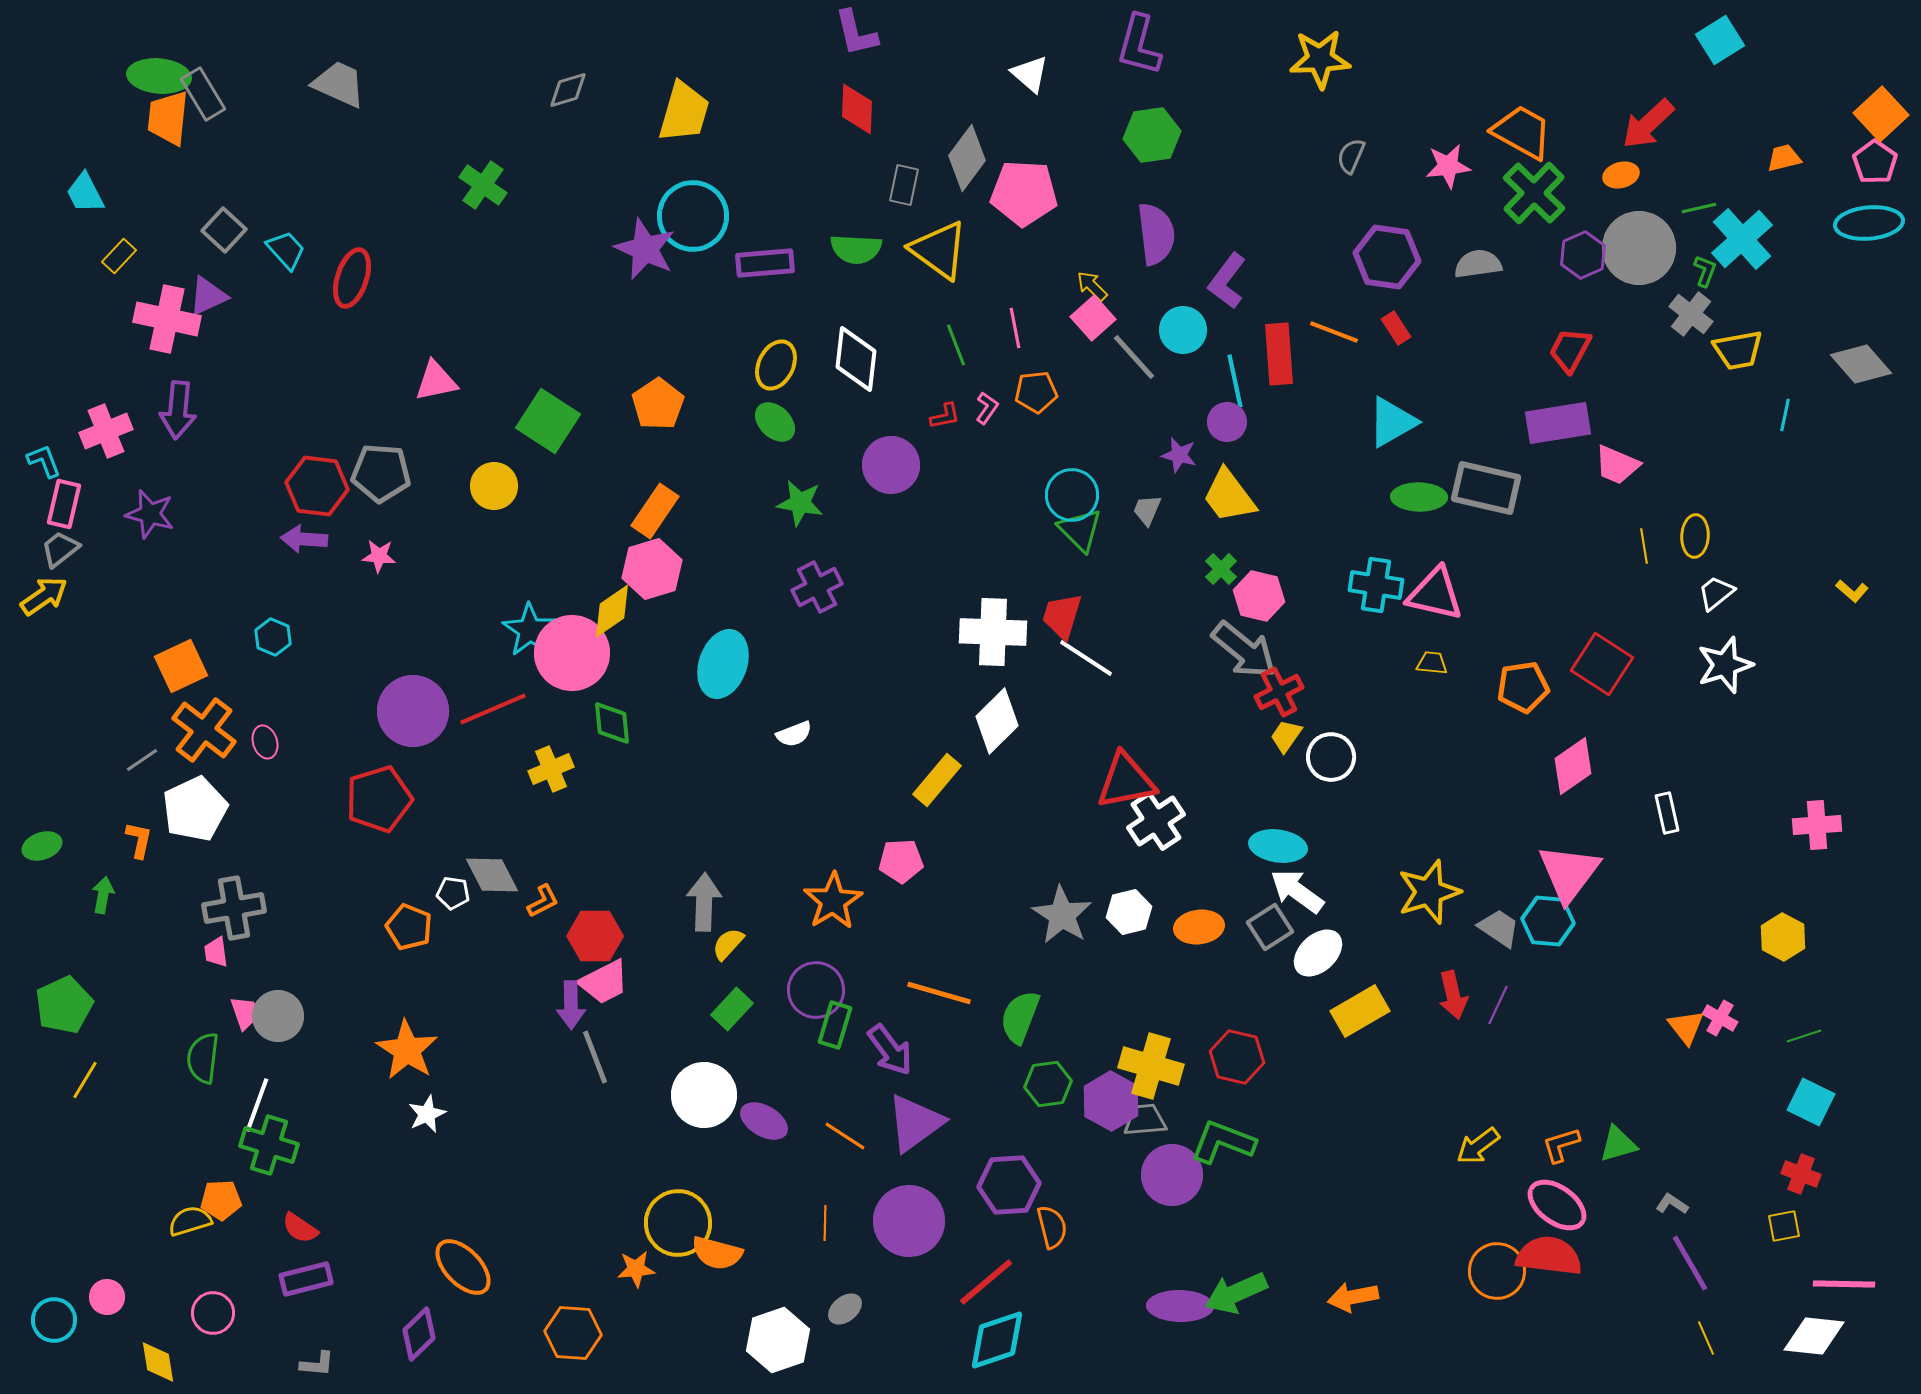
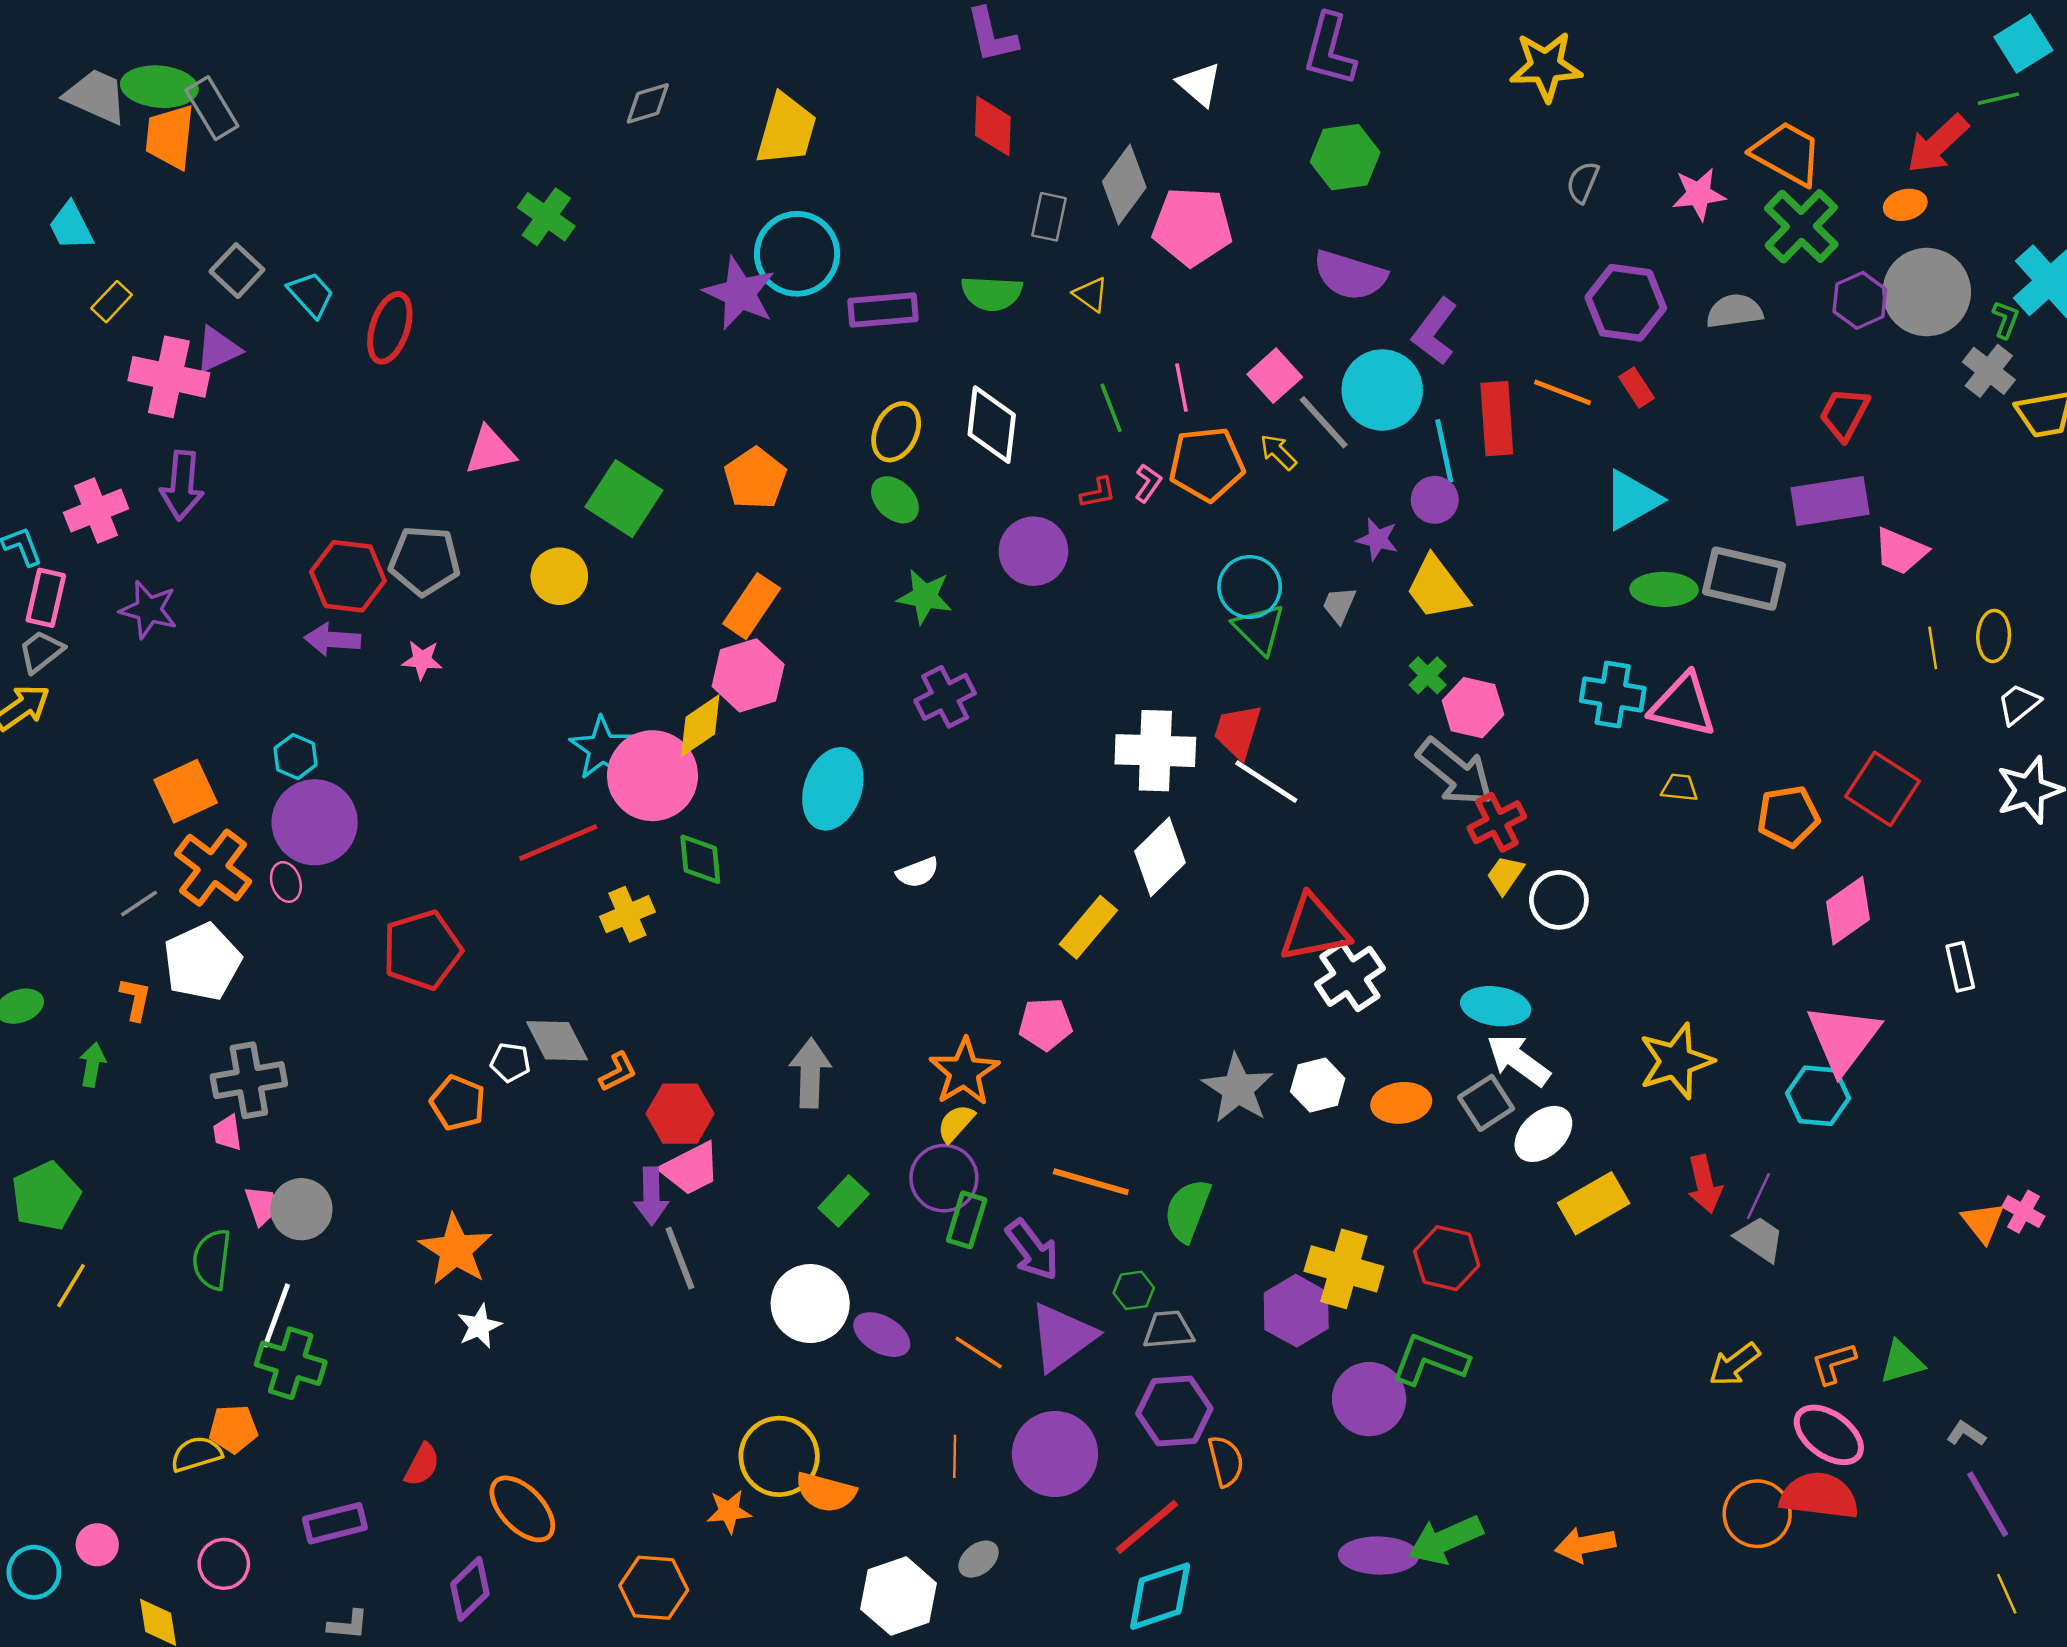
gray trapezoid: (339, 84) -> (96, 96), moved
green line: (1699, 208) -> (1998, 99), moved
purple semicircle: (1156, 234) -> (1350, 275), turned 114
yellow triangle: (939, 250) -> (1091, 294), size x0.5
yellow arrow: (1092, 286) -> (1278, 452), moved
cyan circle: (1183, 330) -> (1382, 390), size x1.4
orange pentagon: (1036, 392) -> (1207, 464), size x1.5
purple circle: (413, 711) -> (315, 822), moved
gray trapezoid: (1499, 928) -> (1760, 1239), moved
yellow semicircle: (728, 944) -> (956, 1123), moved
green hexagon: (1048, 1084) -> (1134, 1290), moved, size x0.7
gray trapezoid: (1145, 1120) -> (1168, 1330), moved
red semicircle: (300, 1228) -> (422, 1465), moved, turned -96

